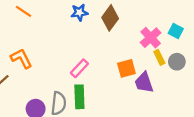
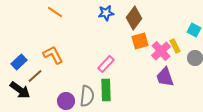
pink cross: (151, 38) -> (161, 51), moved
yellow rectangle: (159, 57) -> (175, 46), moved
orange square: (126, 68) -> (140, 41), moved

